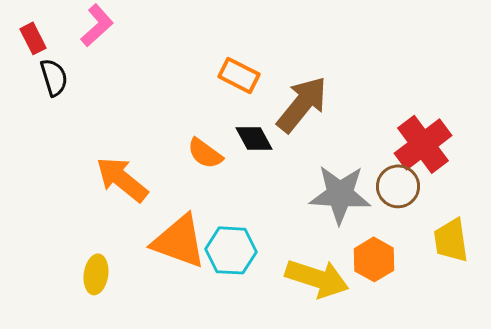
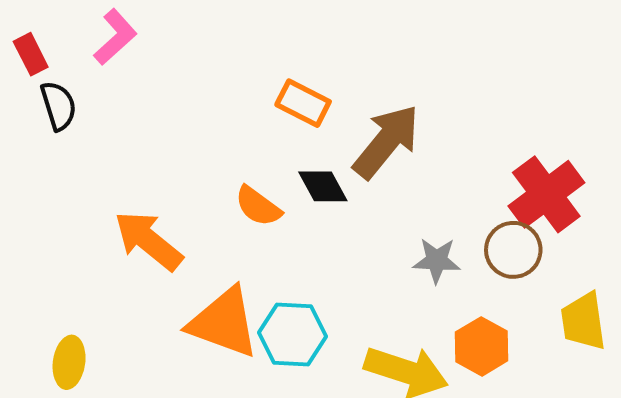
gray star: (340, 194) -> (437, 260), size x0.6
yellow ellipse: (96, 274) -> (69, 362), moved

